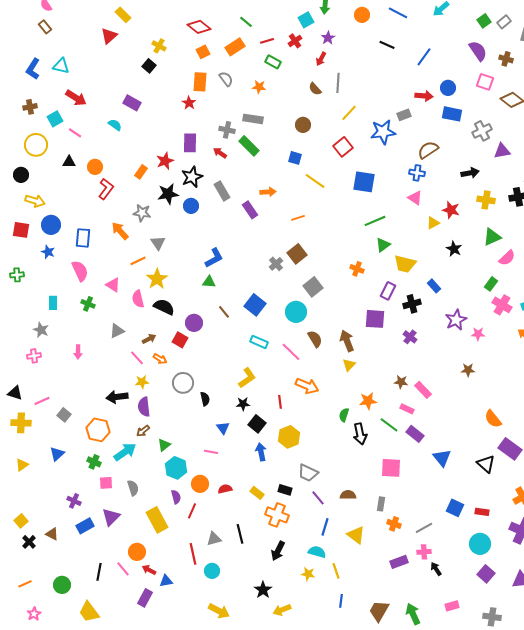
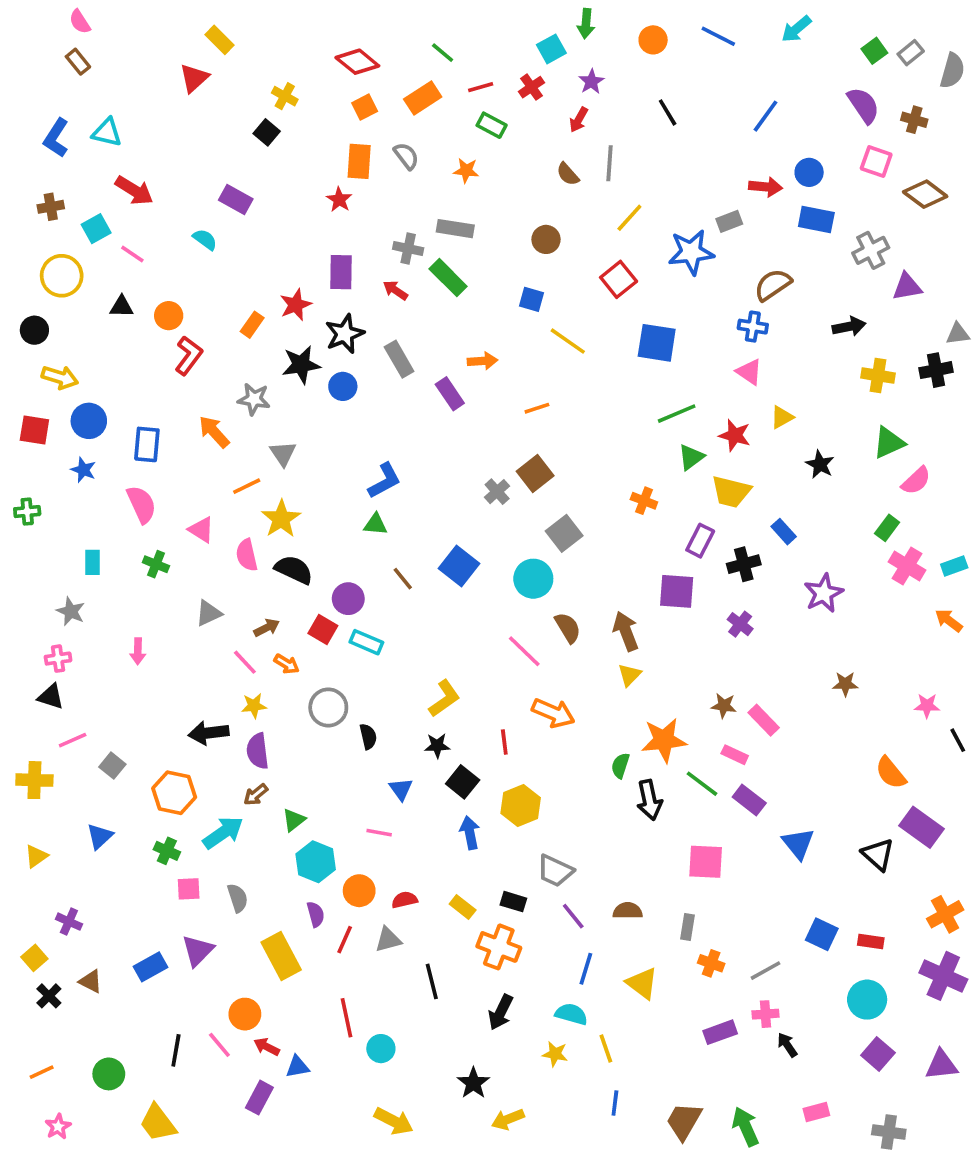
black line: (387, 45) -> (668, 112), moved, turned 35
red star: (451, 210) -> (735, 435), moved
pink star: (478, 334) -> (927, 706), moved
cyan rectangle: (259, 342) -> (366, 642), moved
black triangle: (15, 393) -> (51, 697), moved
orange star: (368, 401) -> (664, 740), size x1.4
purple cross: (74, 501) -> (69, 922), moved
gray triangle: (214, 539) -> (388, 940), moved

